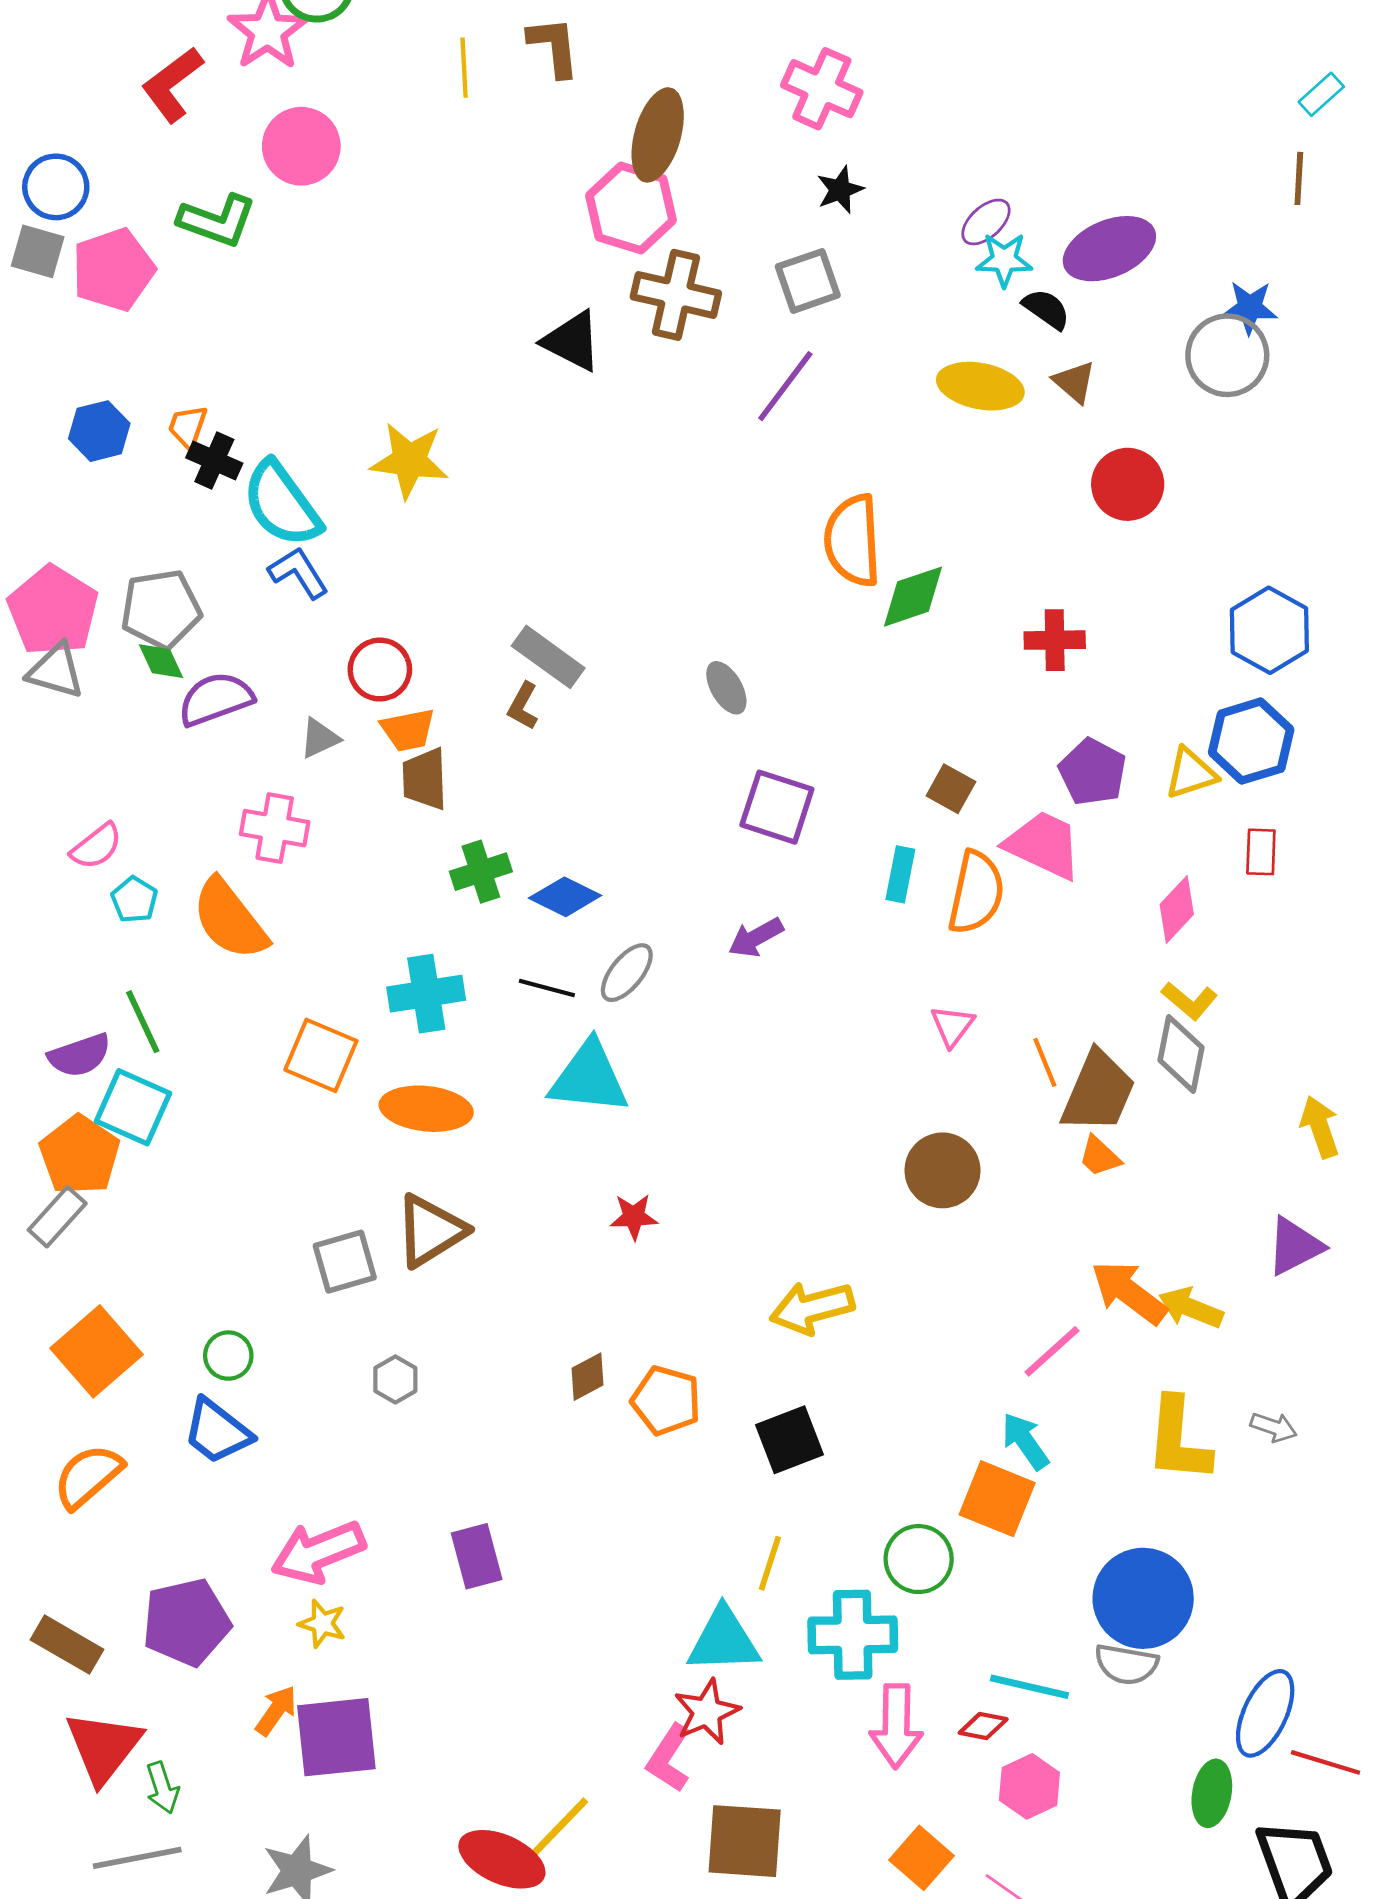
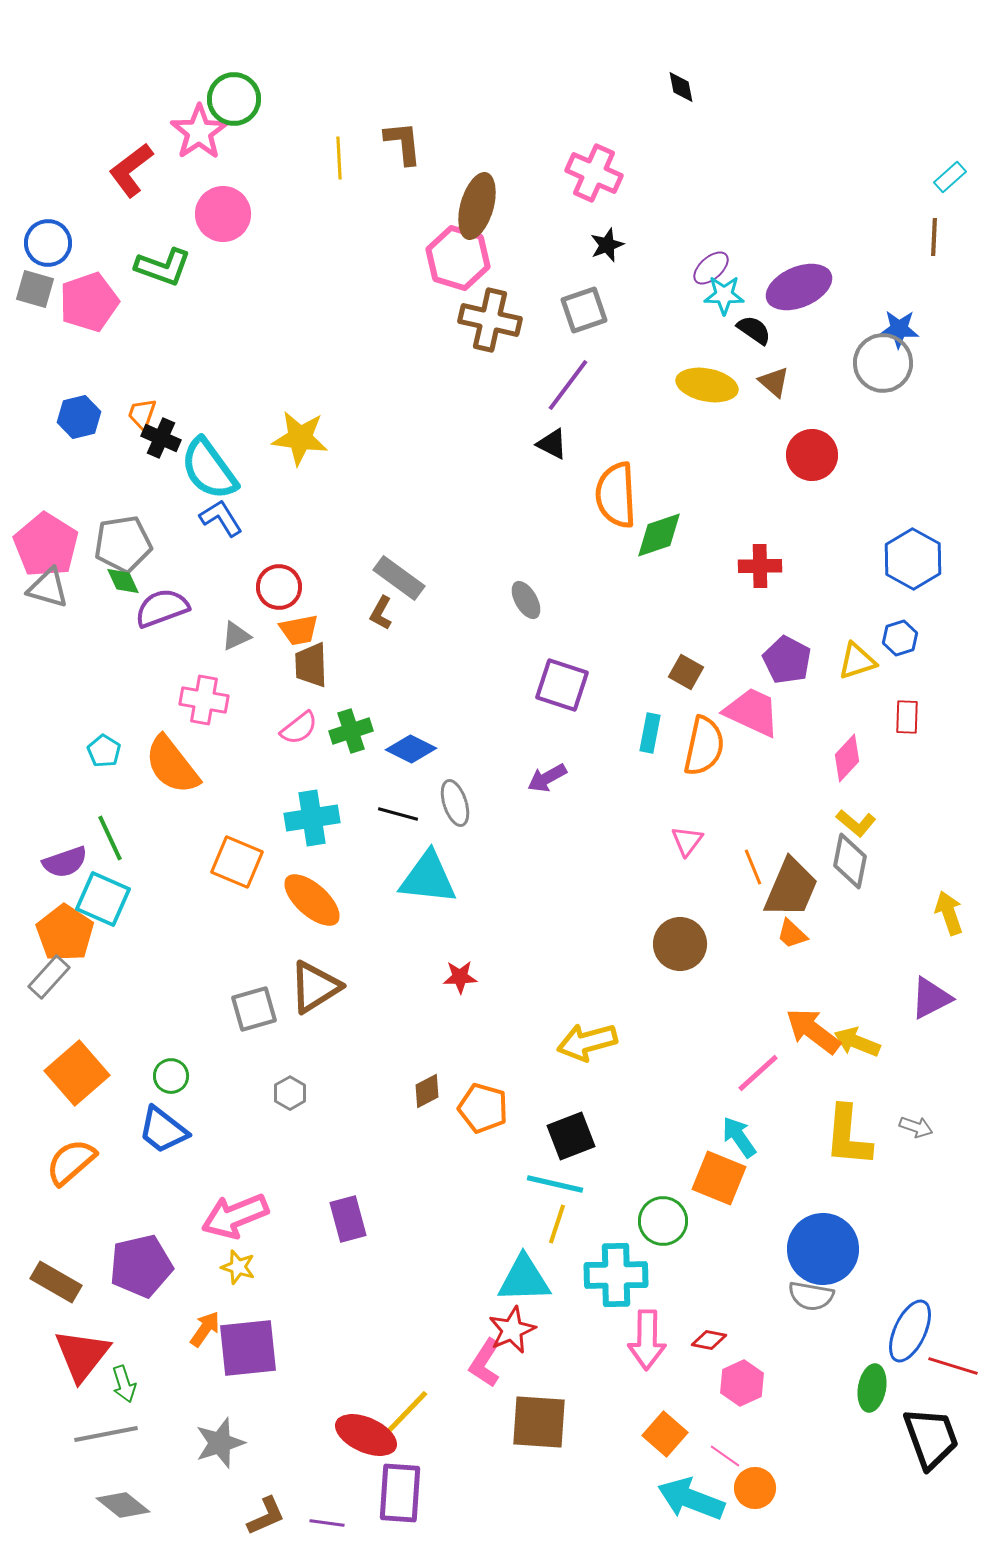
black triangle: (572, 341) -> (552, 444), moved, size x0.7
blue hexagon: (1251, 741) -> (900, 638), size x0.6
pink semicircle: (96, 846) -> (299, 728), moved
gray ellipse: (627, 973) -> (455, 803), turned -57
orange ellipse: (426, 1109) -> (312, 900), turned 36
cyan line: (1029, 1687) -> (555, 1184), moved

